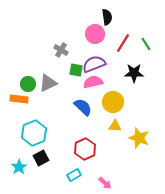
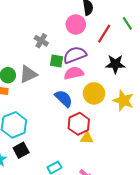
green line: (146, 44) -> (127, 23), moved
yellow triangle: (115, 126) -> (87, 138), moved
yellow star: (139, 138) -> (123, 101), moved
red hexagon: (85, 149) -> (79, 124), moved

